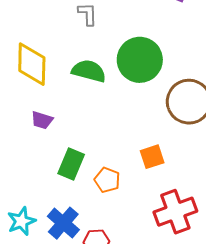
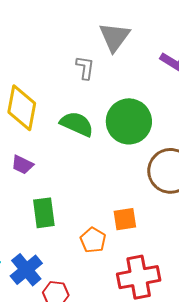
green rectangle: (71, 164) -> (44, 213), turned -40
orange pentagon: (107, 180) -> (93, 240), moved

